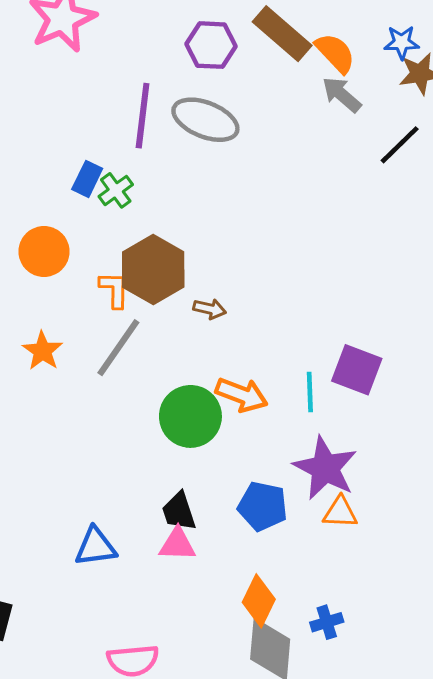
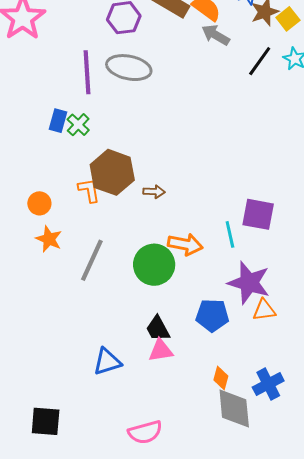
orange circle: (44, 252) -> (39, 203), moved, size x0.7
gray line: (118, 348) -> (92, 260), moved
orange diamond: (259, 601) -> (221, 378), size x0.7
blue cross: (327, 622) -> (268, 384), size x1.4

